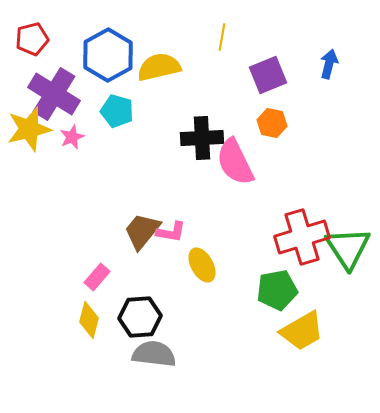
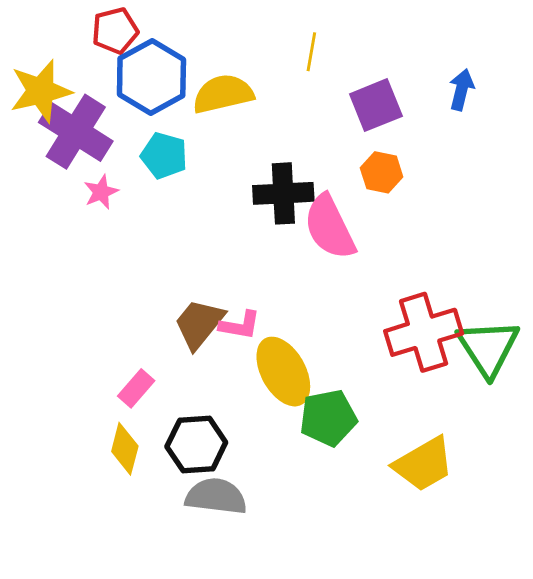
red pentagon: (32, 39) -> (115, 31), moved
yellow star: (29, 129) -> (41, 91), moved
yellow ellipse: (202, 265) -> (283, 372), size x1.4
green pentagon: (277, 290) -> (328, 418), moved

